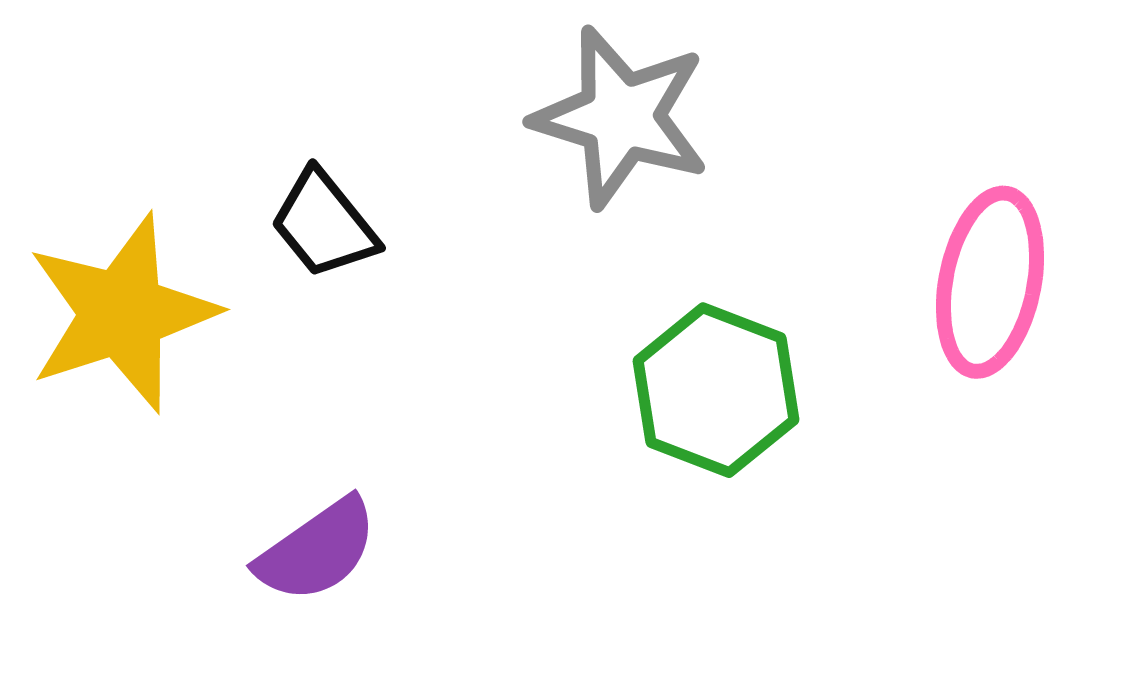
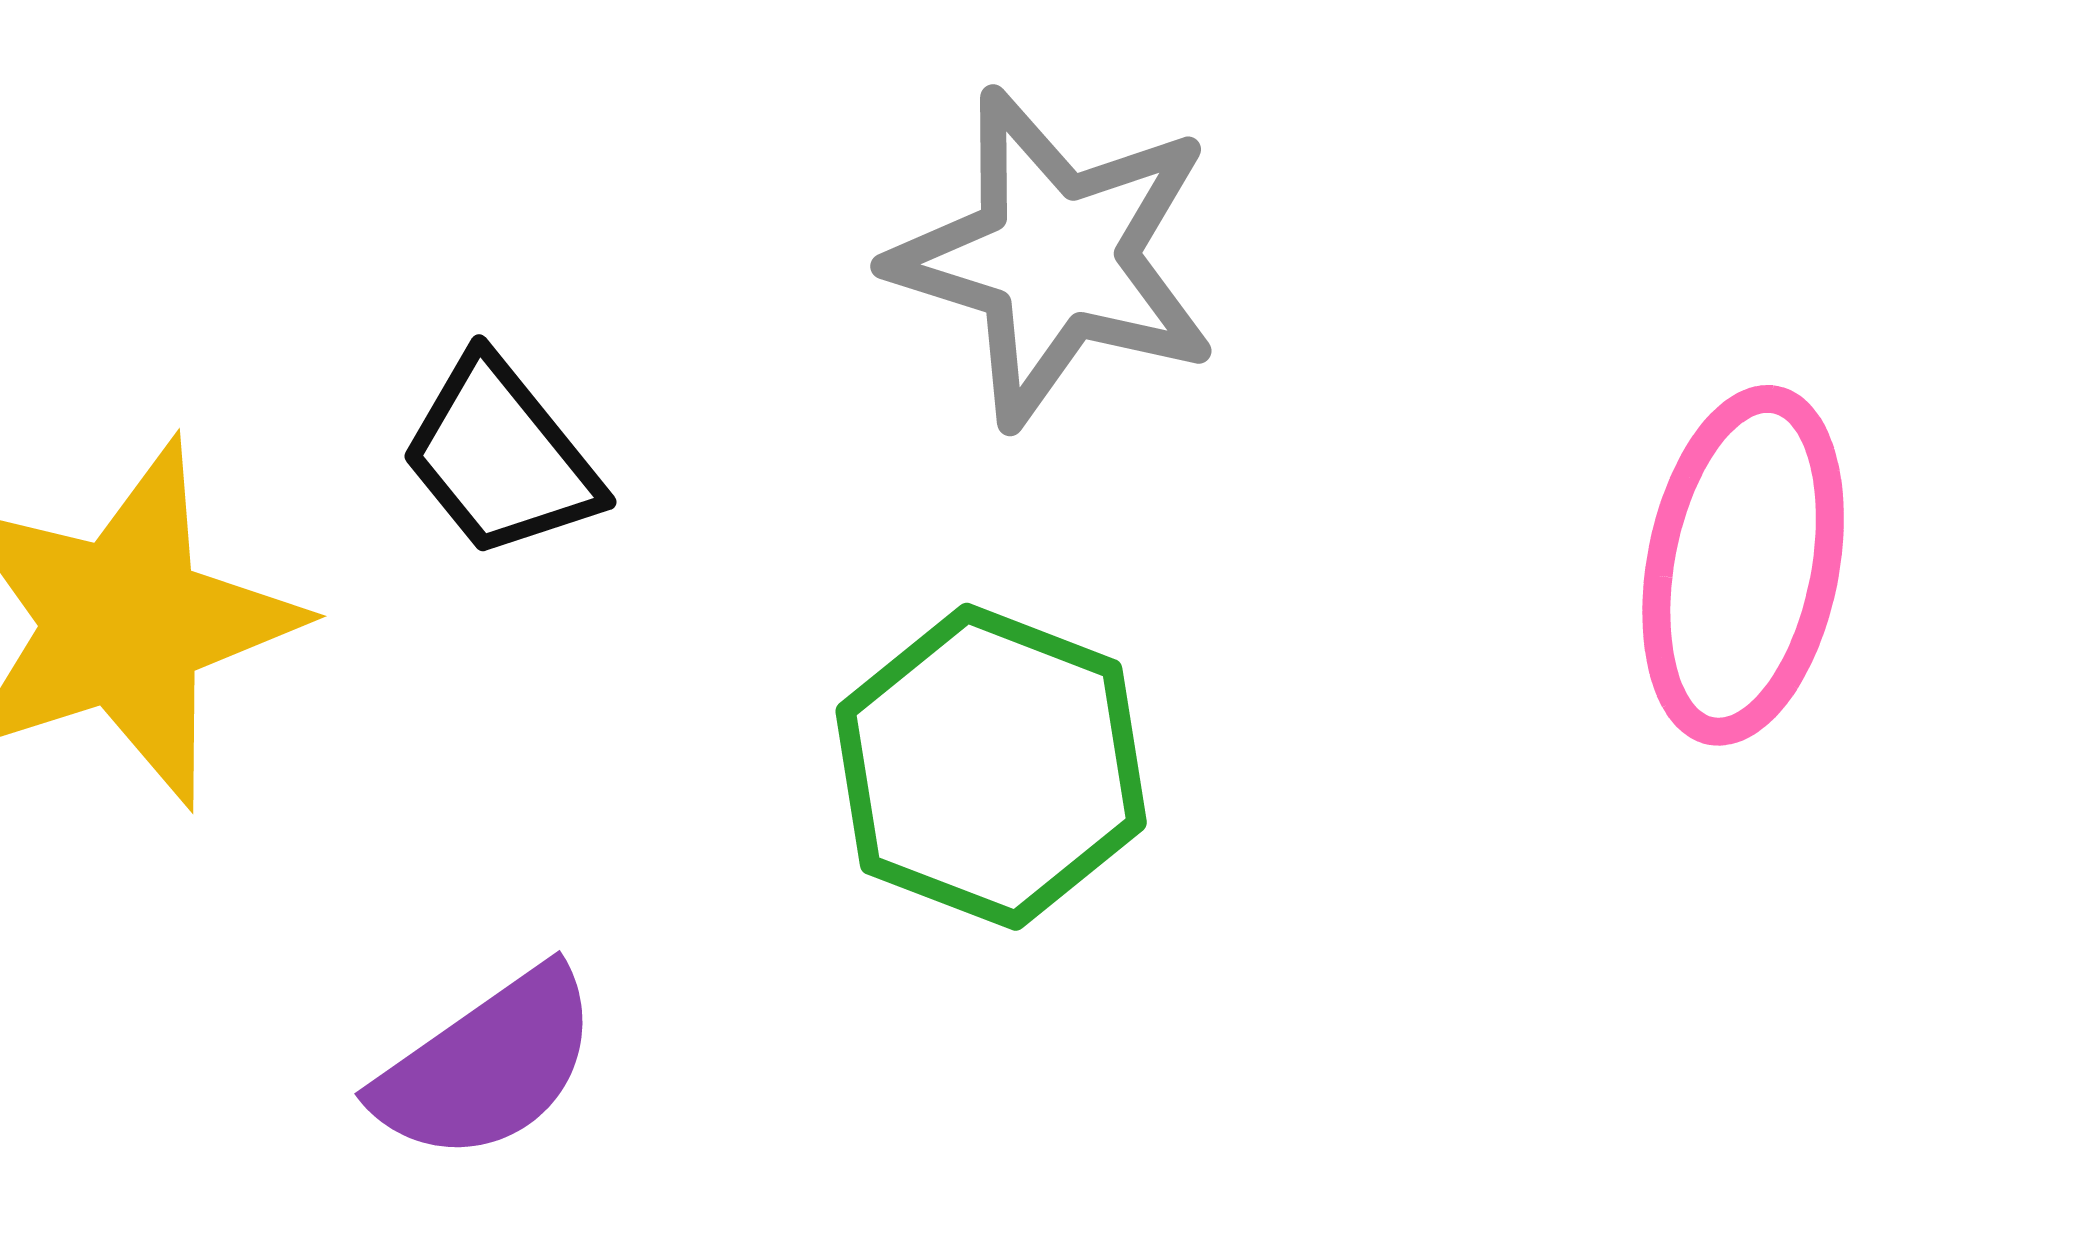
green hexagon: (716, 390) -> (991, 767), moved

